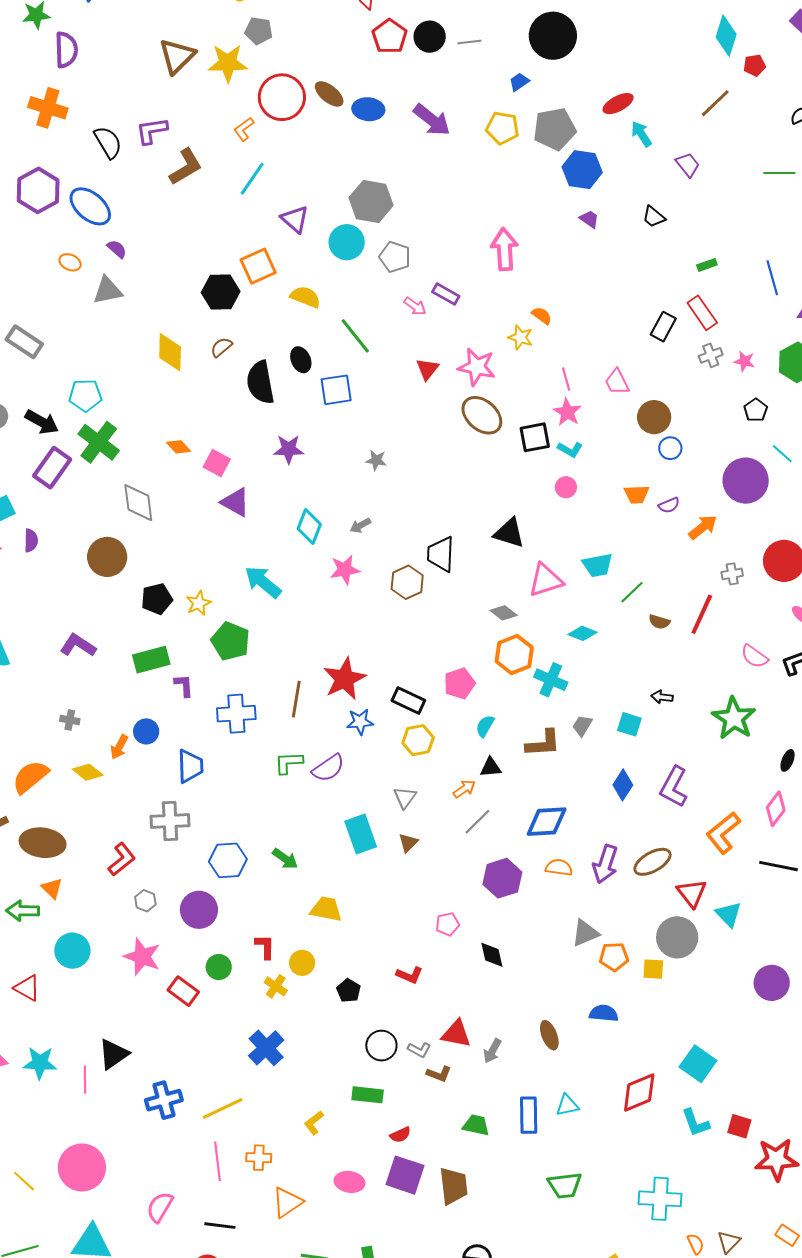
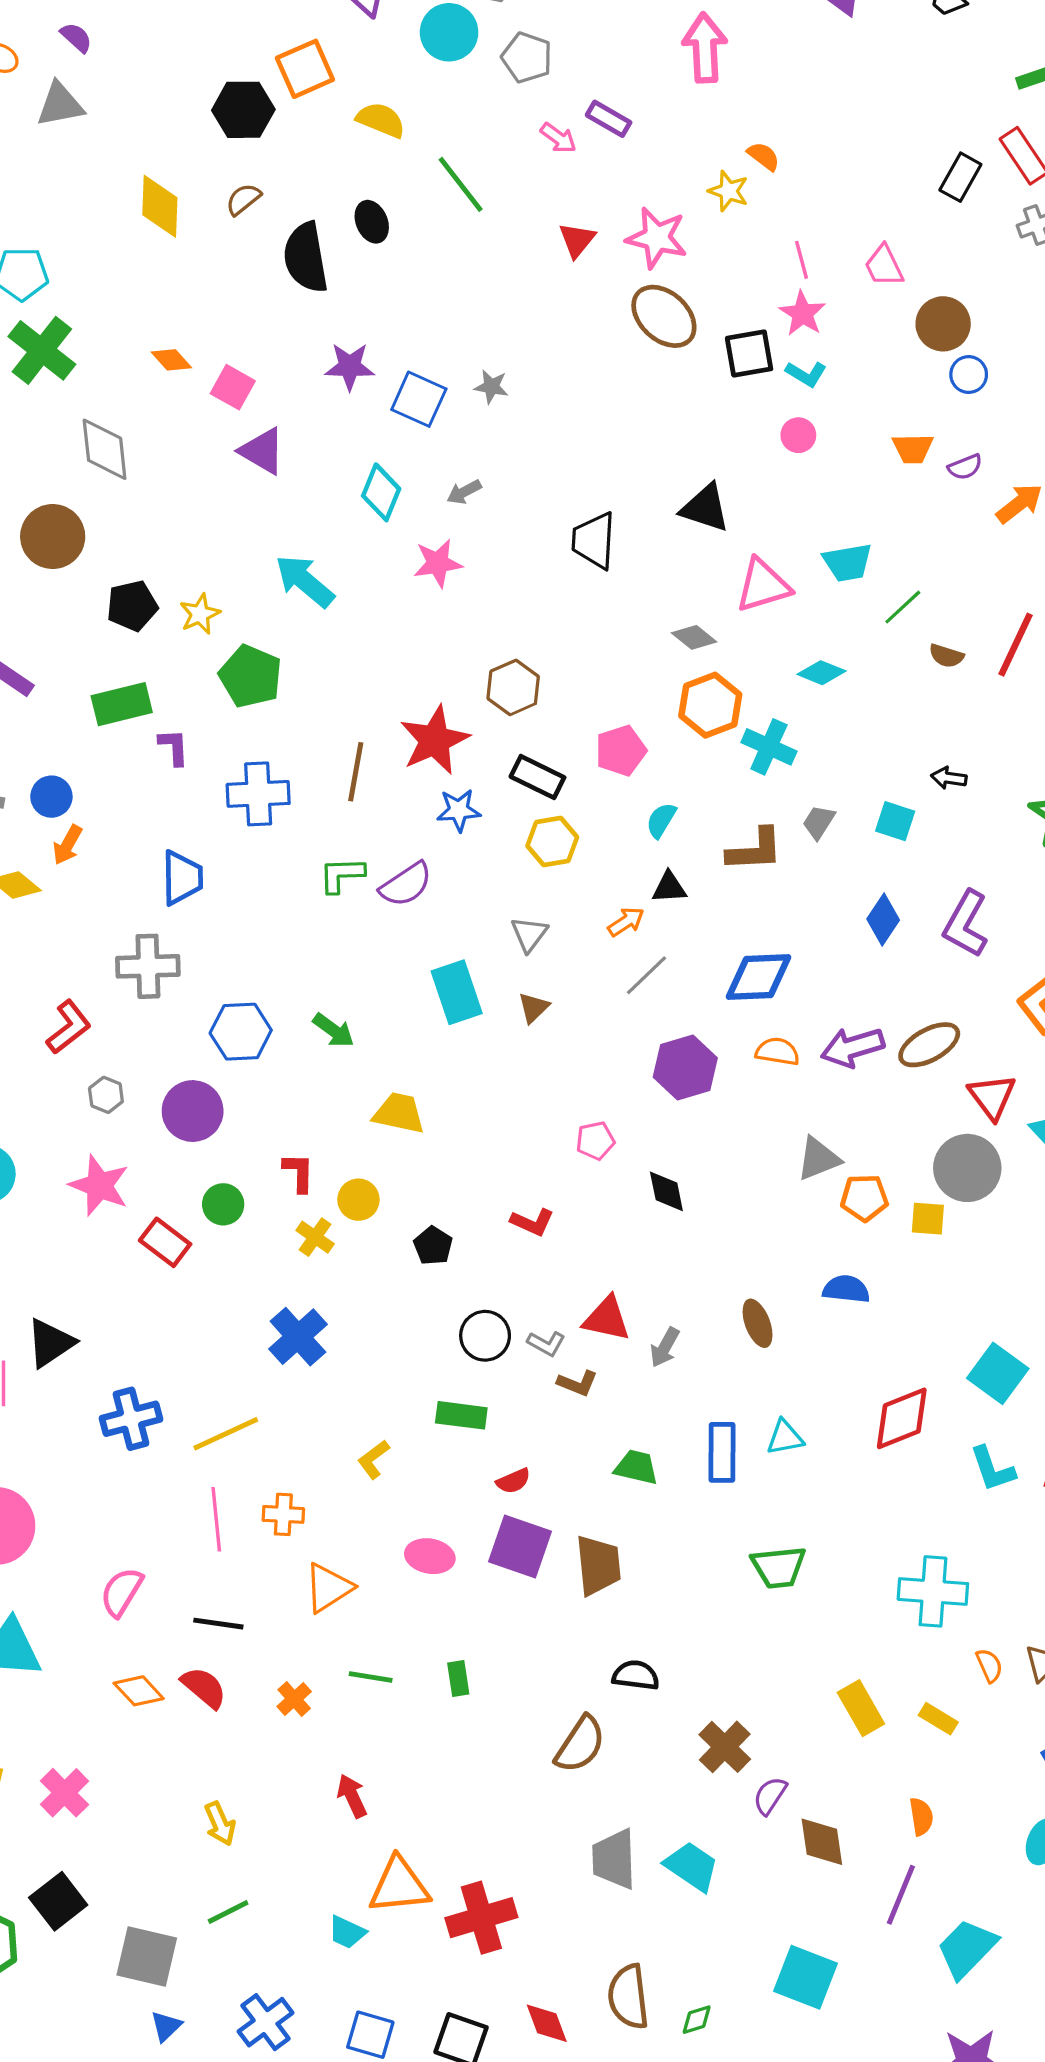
blue square: (336, 390) -> (419, 399), moved, turned 32
brown hexagon: (407, 582) -> (513, 687), moved
blue circle: (146, 731) -> (51, 797), moved
purple arrow: (605, 864) -> (853, 1047), turned 54

